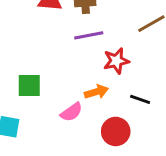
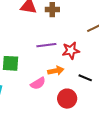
purple line: (89, 35) -> (46, 45), moved

